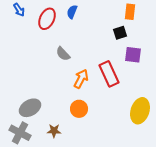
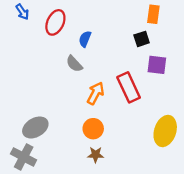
blue semicircle: (72, 12) -> (85, 39), moved
brown star: (54, 131) -> (96, 155), moved

